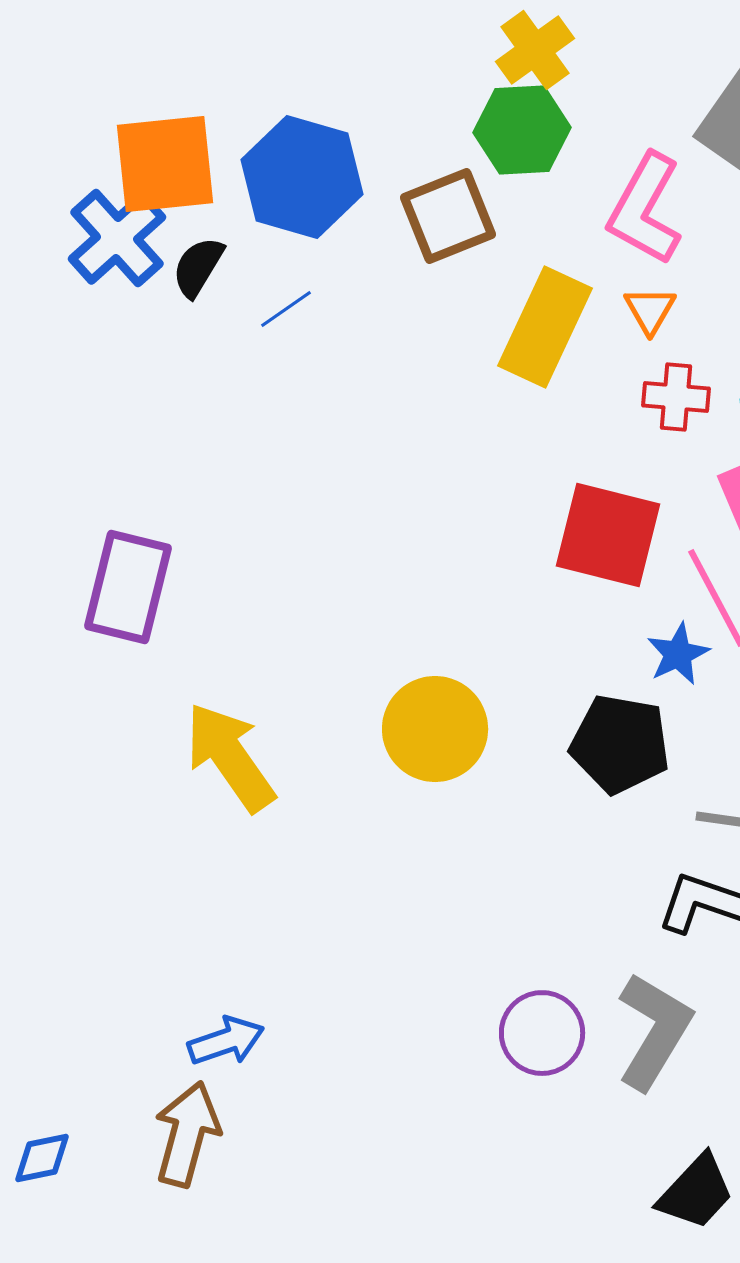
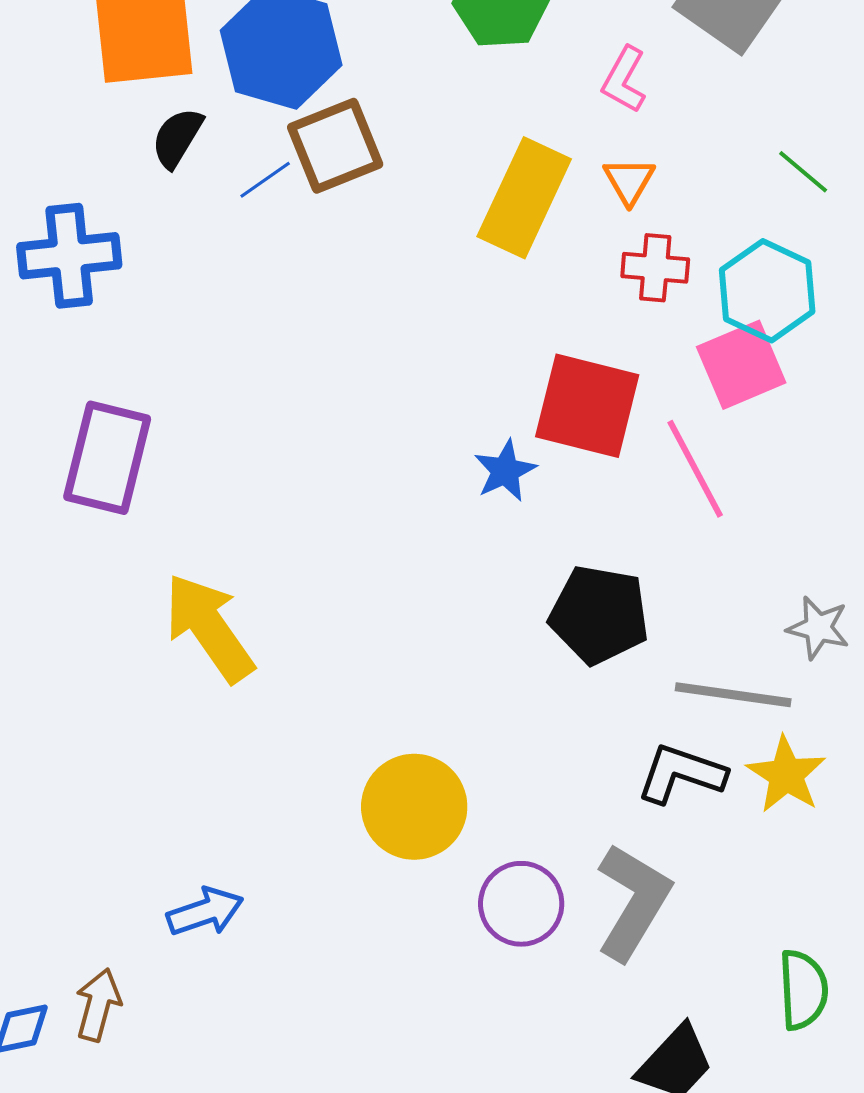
pink L-shape: (645, 209) -> (624, 80), size x0.6
brown square: (448, 216) -> (335, 146), moved
blue cross: (117, 238) -> (69, 256), moved, turned 36
blue star: (678, 654) -> (505, 471), moved
yellow circle: (435, 729) -> (414, 807), moved
brown arrow: (187, 1134) -> (98, 1005), moved, size x0.7

